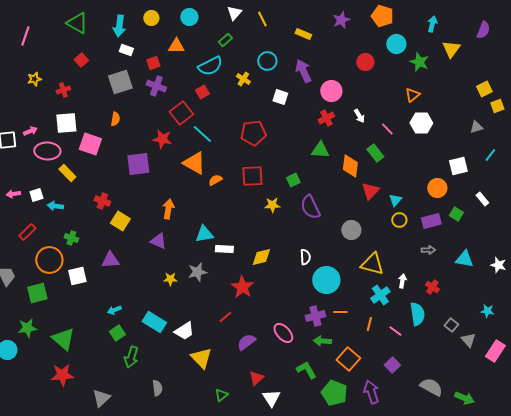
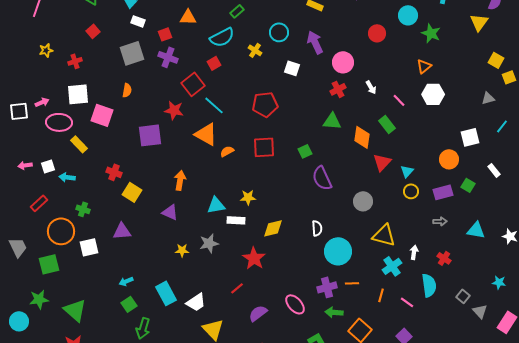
yellow triangle: (451, 49) -> (479, 22), moved
yellow square: (484, 89) -> (496, 60), turned -35
yellow star: (272, 205) -> (248, 197), moved
cyan rectangle: (154, 322) -> (166, 293), turned 30

